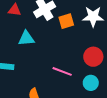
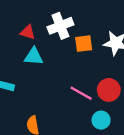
red triangle: (15, 10) -> (28, 32), moved
pink line: (62, 71) -> (81, 93), moved

